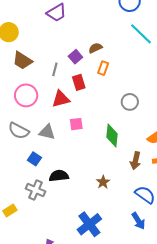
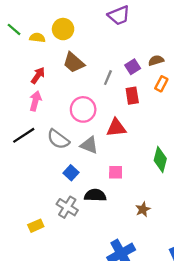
pink circle: (26, 95) -> (83, 109), moved
red triangle: (61, 99) -> (116, 128), moved
pink square: (76, 124) -> (116, 172), moved

